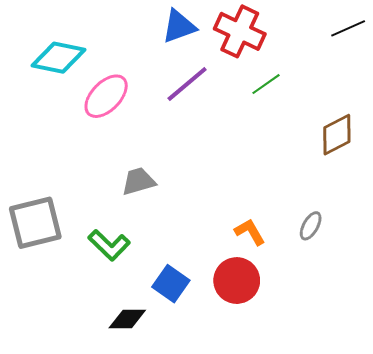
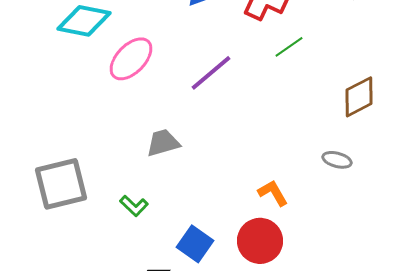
purple line: (187, 84) -> (211, 73), moved
gray ellipse: (311, 226) -> (337, 160), moved, turned 76
green L-shape: (109, 245) -> (134, 206), size x0.7

